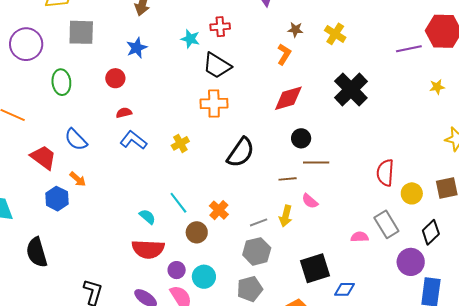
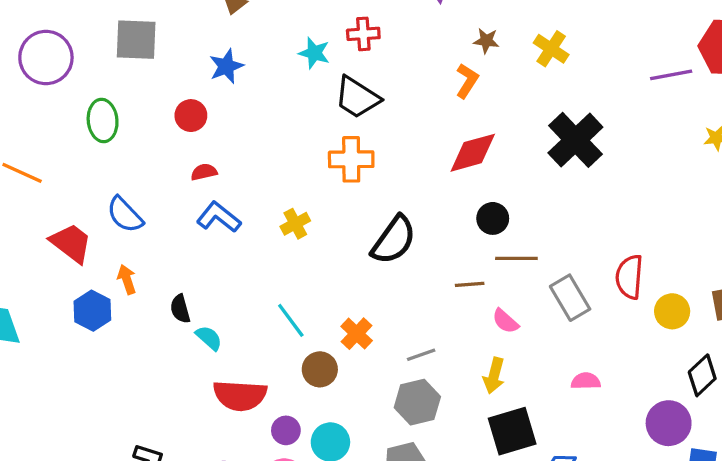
orange arrow: (78, 179) -> (127, 279), turned -150
yellow arrow: (286, 216) -> (494, 376), moved
cyan semicircle: (147, 217) -> (209, 338), moved
gray rectangle: (386, 224) -> (570, 298), moved
black semicircle: (37, 252) -> (180, 309), moved, size x0.6

